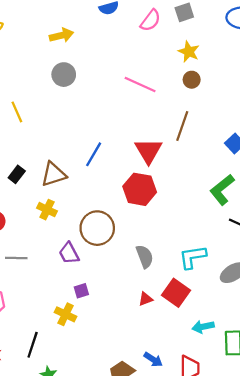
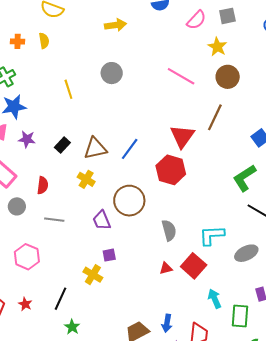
yellow star: (189, 52) -> (217, 47), moved
gray circle: (64, 75) -> (112, 73), moved
brown circle: (192, 80) -> (228, 77), size x1.5
blue line: (94, 154) -> (130, 149), moved
cyan arrow: (203, 327) -> (215, 299), turned 72
blue arrow: (153, 360) -> (167, 323), turned 60

